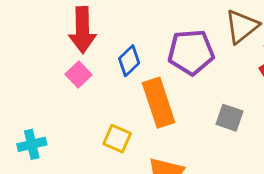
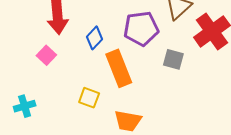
pink square: (78, 75) -> (46, 55), moved
gray square: (230, 118) -> (173, 59), moved

